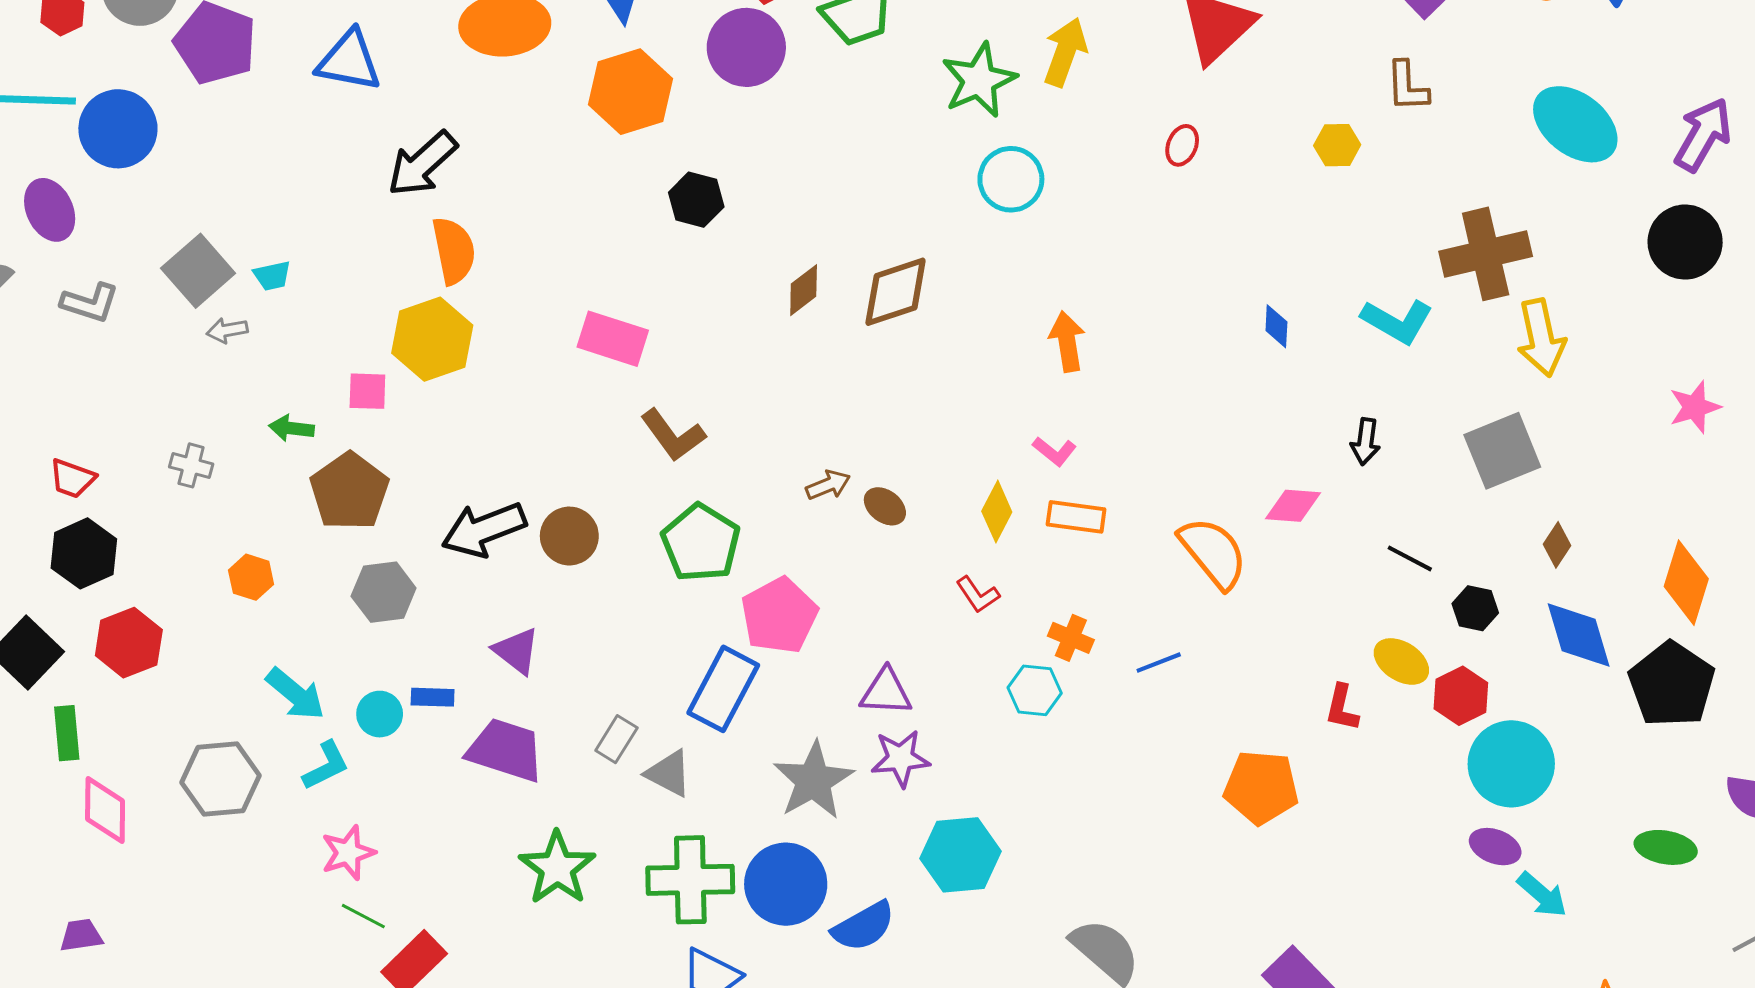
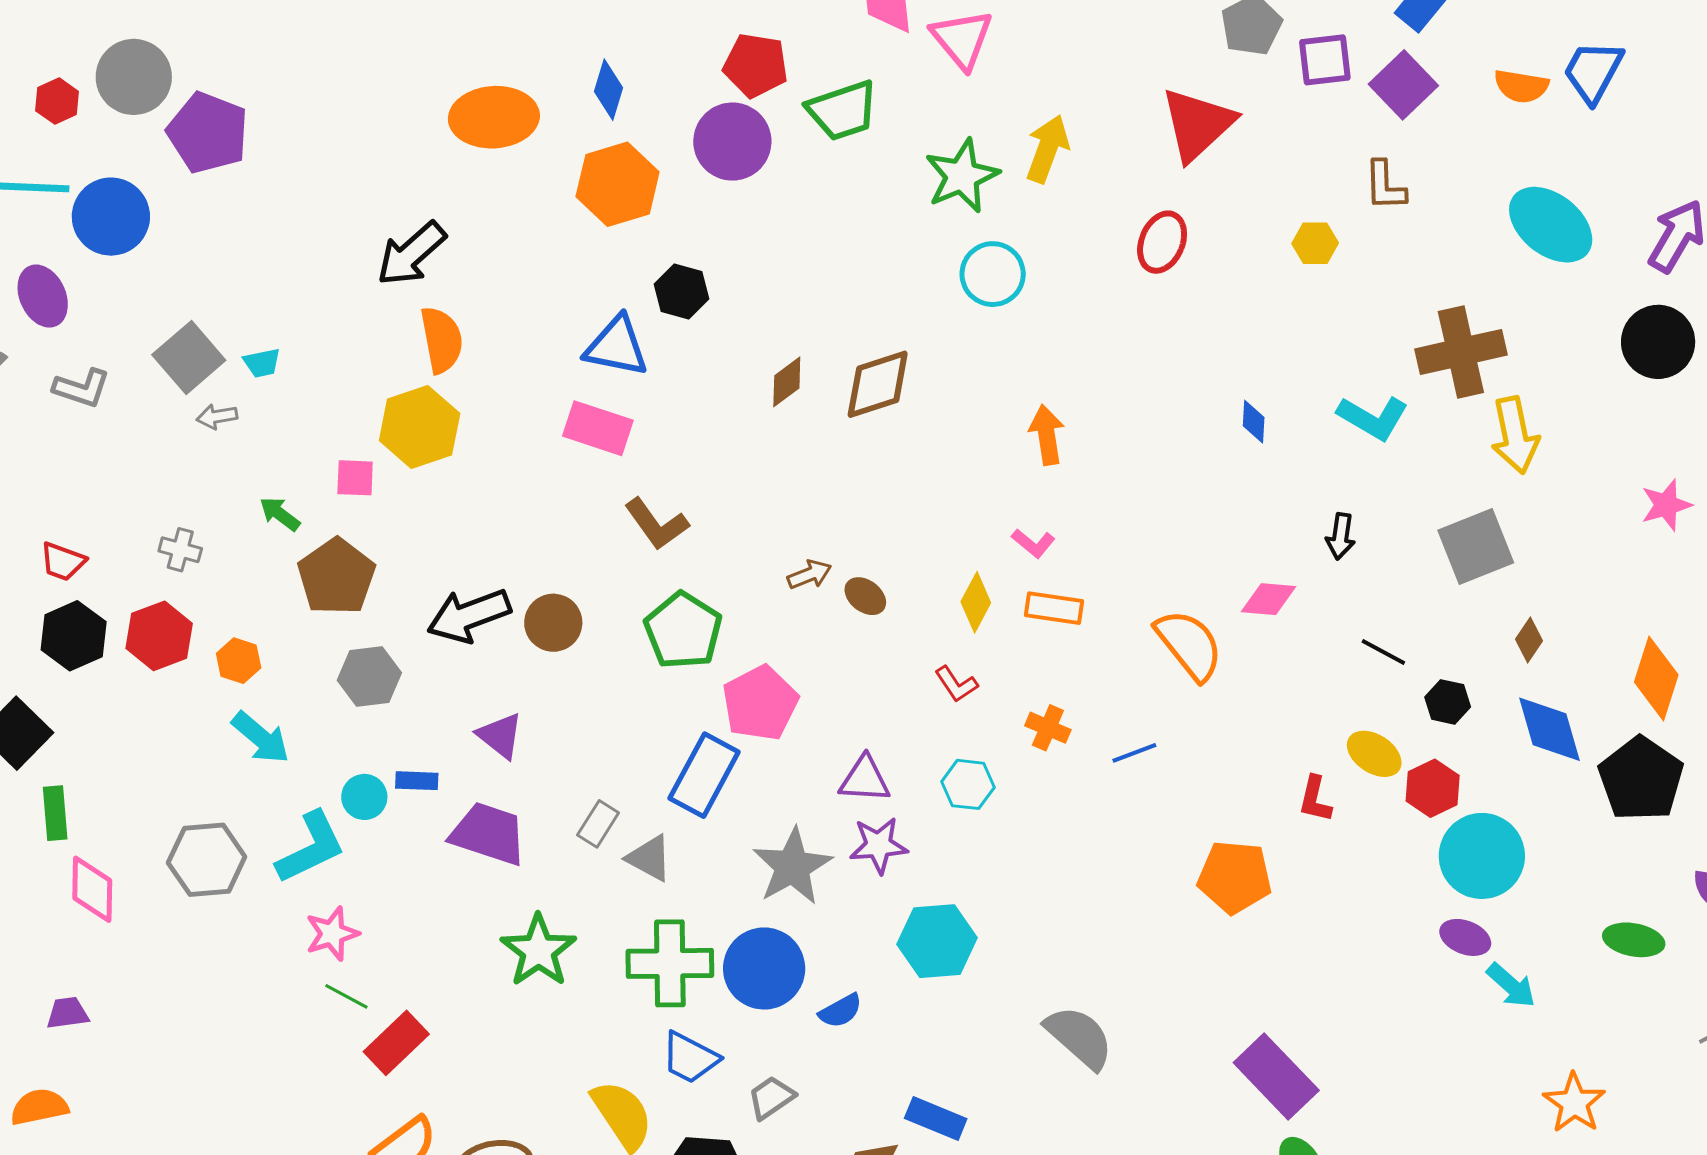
blue triangle: (349, 61) -> (616, 346), moved
red ellipse: (1182, 145) -> (1162, 242), size x1.5
green arrow: (291, 428) -> (280, 514), turned 30
red hexagon: (129, 643) -> (159, 636), moved
cyan hexagon: (1035, 690) -> (968, 784), moved
cyan arrow: (295, 694) -> (261, 738), moved
cyan L-shape: (326, 766) -> (311, 848), size x1.5
blue semicircle: (863, 926) -> (841, 1011), size x0.7

